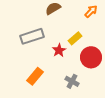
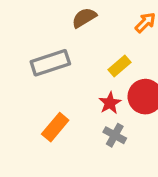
red star: (59, 50) -> (110, 103), moved

